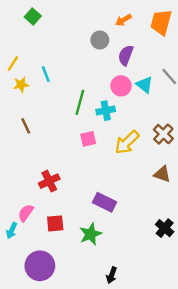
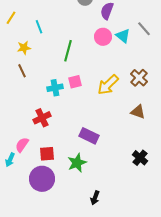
yellow star: (21, 85) -> (24, 48), moved
cyan cross: (106, 111) -> (55, 88), moved
purple circle: (40, 266) -> (42, 179), moved

